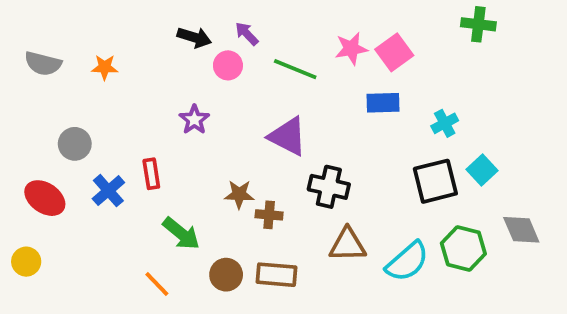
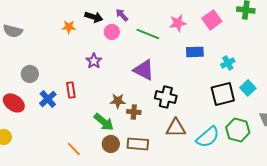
pink square: (394, 52) -> (212, 20), moved
orange star: (105, 67) -> (69, 27), moved
green arrow: (181, 234) -> (104, 122), moved

